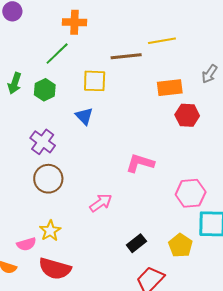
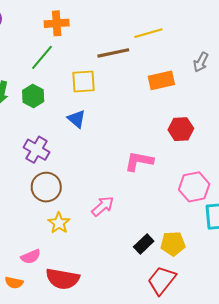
red hexagon: (187, 115) -> (181, 129), moved
yellow star: (50, 231) -> (59, 223), moved
yellow pentagon: (180, 245) -> (173, 244), moved, turned -30

